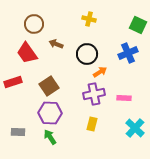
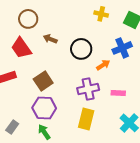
yellow cross: (89, 19) -> (101, 14), moved
orange arrow: (100, 72) -> (103, 65), moved
yellow rectangle: (92, 124) -> (86, 119), size x1.5
gray rectangle: (18, 132) -> (12, 127), turned -56

